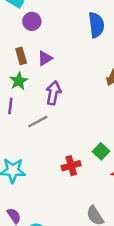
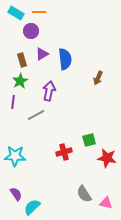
blue semicircle: (96, 25) -> (65, 59), moved
purple triangle: (45, 58) -> (42, 54), moved
green square: (101, 151) -> (89, 140), turned 32

